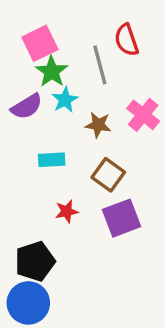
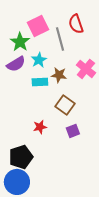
pink square: (40, 43) -> (38, 26), moved
green star: (52, 72) -> (20, 42), moved
cyan rectangle: (52, 160) -> (40, 82), moved
purple square: (122, 218) -> (73, 131), size x0.6

